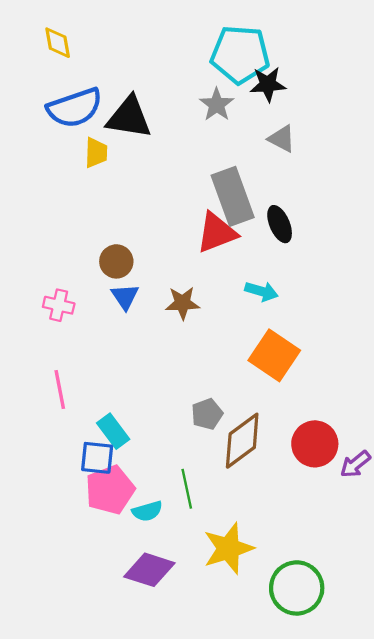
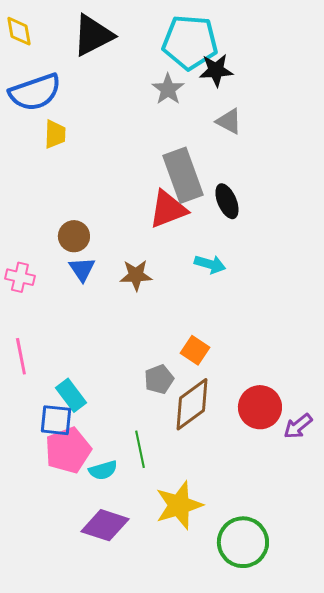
black triangle: (129, 117) -> (93, 35), moved, turned -36
orange square: (274, 355) -> (195, 350), moved, size x0.6

